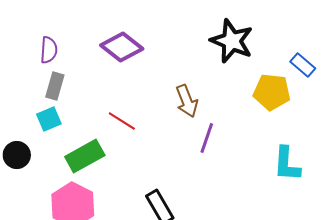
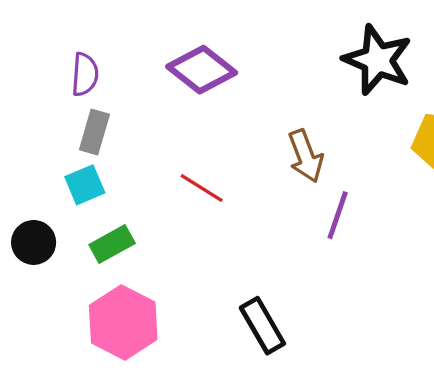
green rectangle: (85, 156) -> (112, 244), moved, size x0.7

